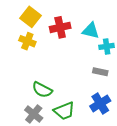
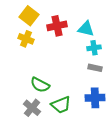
cyan cross: (107, 46) -> (94, 48), moved
blue cross: (100, 103) -> (95, 98), turned 30

